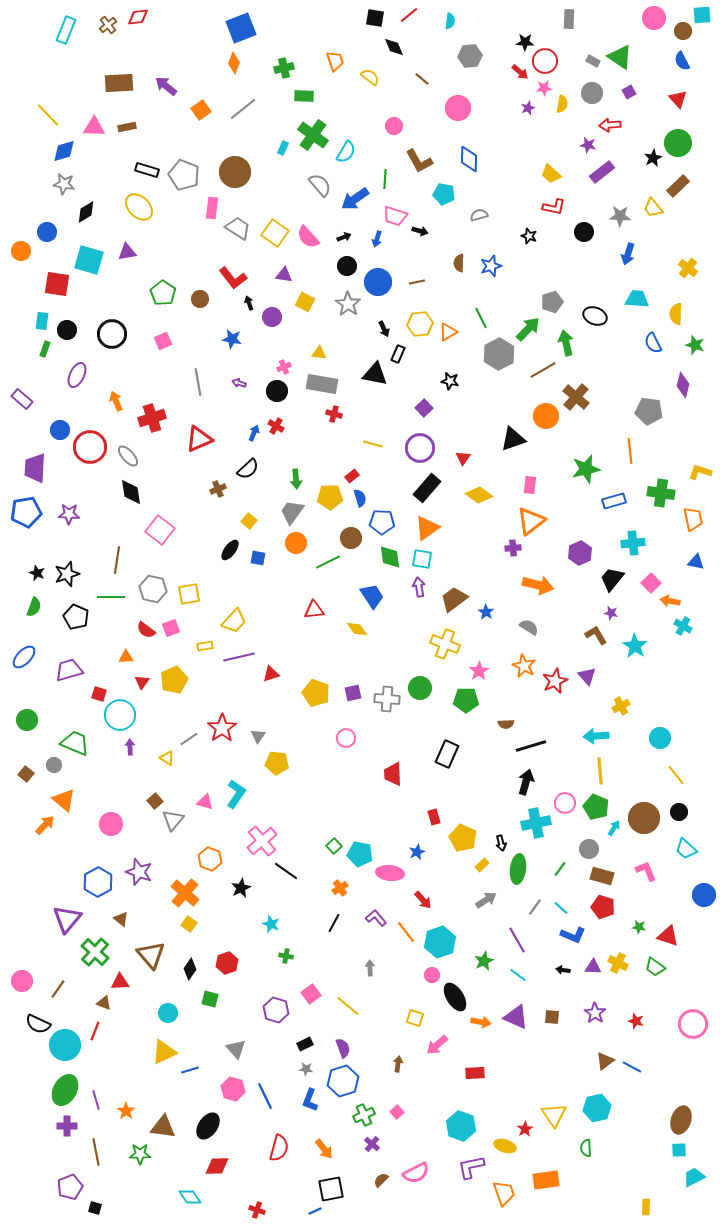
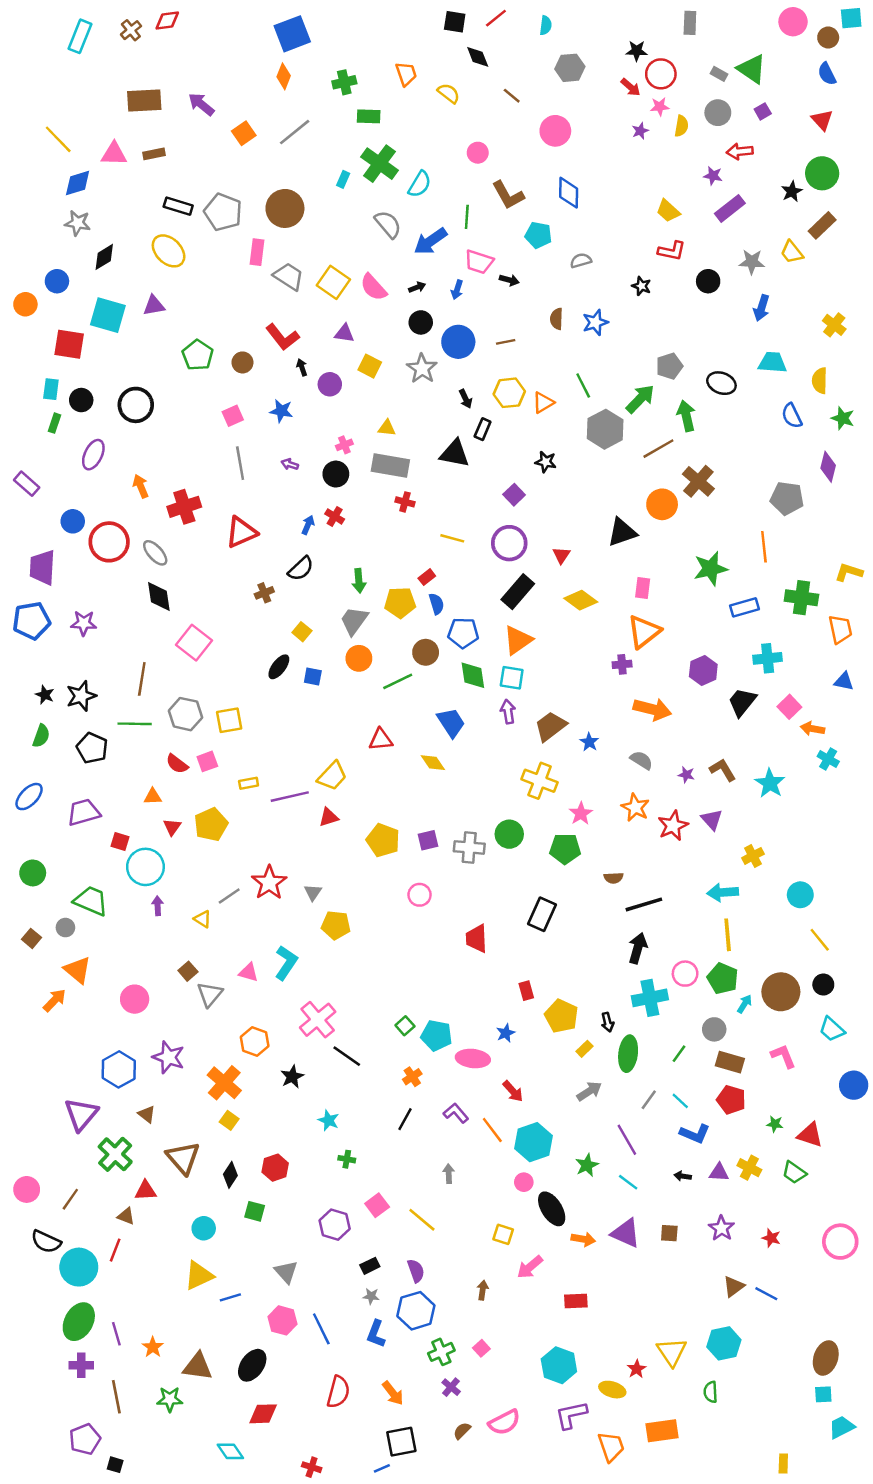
pink square: (163, 341) -> (233, 416), moved
purple star: (611, 613) -> (686, 775), moved
yellow trapezoid: (234, 621) -> (332, 776), moved

